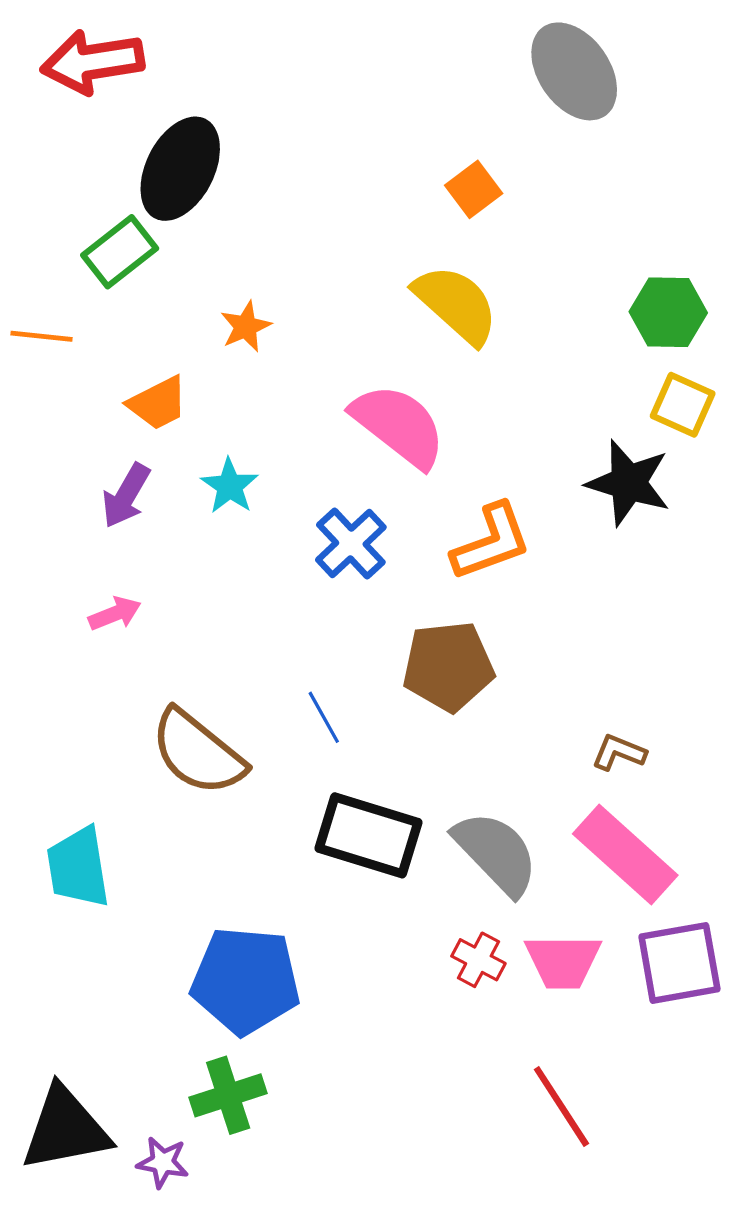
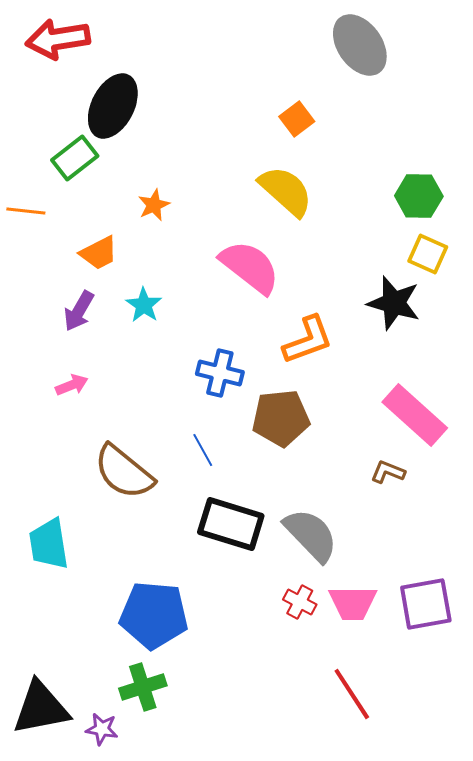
blue cross: (351, 544) -> (220, 373), moved, turned -33
pink rectangle: (625, 855) -> (415, 415), moved

